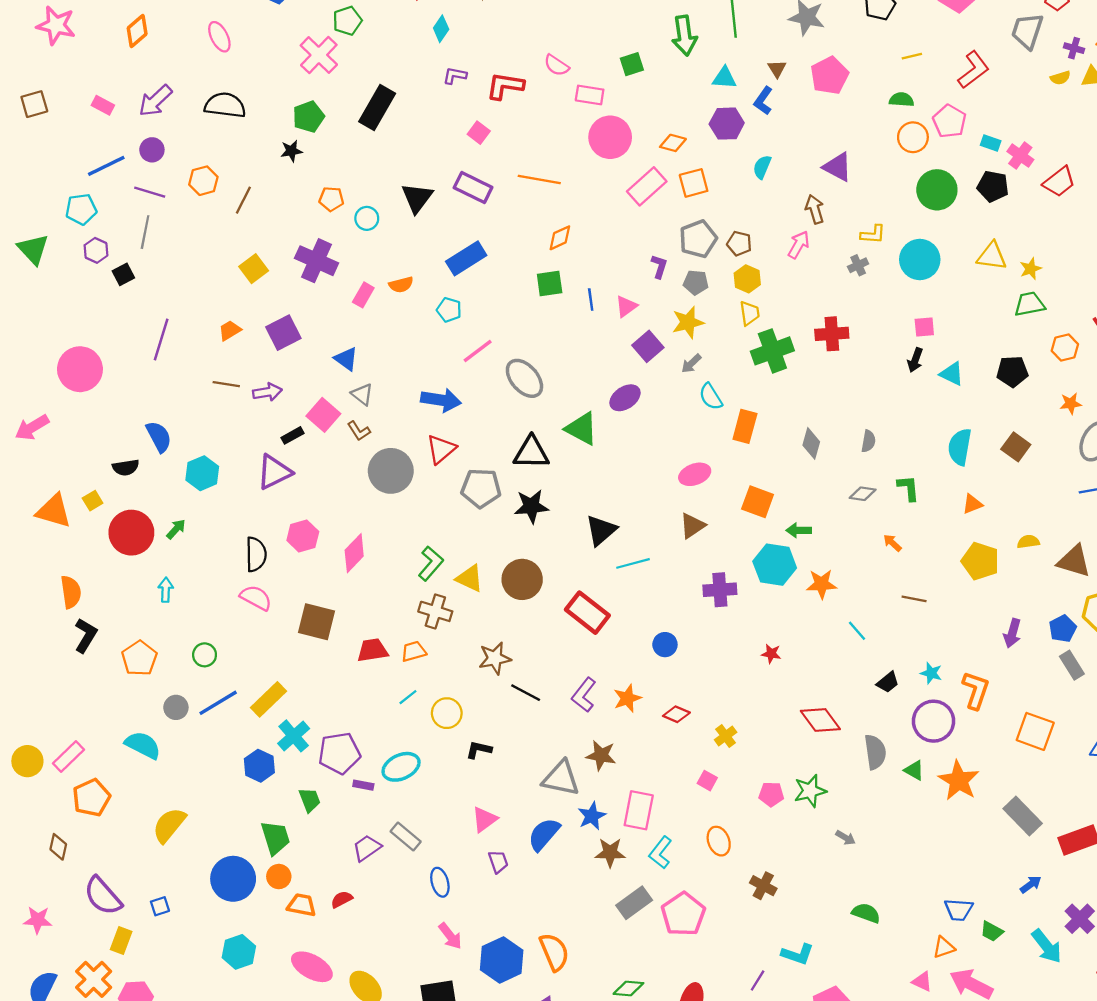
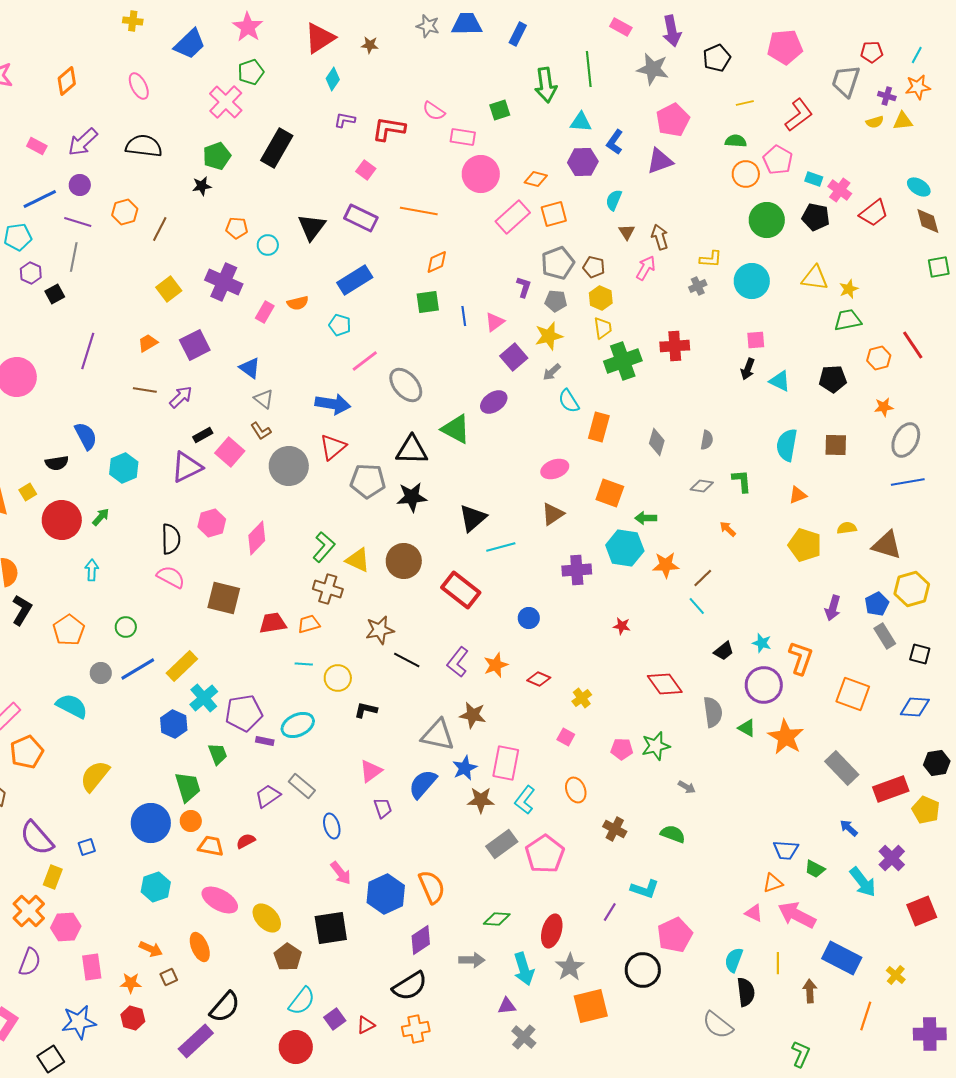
brown triangle: (777, 69) -> (627, 232), moved
purple triangle: (838, 167) -> (660, 161), moved, turned -48
purple arrow: (267, 392) -> (181, 397), turned -35
pink square: (323, 415) -> (230, 452), moved
brown square: (1016, 447) -> (836, 445), turned -35
brown line: (914, 599) -> (703, 578), moved, turned -55
cyan line: (408, 697) -> (304, 664), turned 42
blue arrow: (1031, 885) -> (849, 828), turned -102
green semicircle: (866, 913) -> (673, 834), moved

